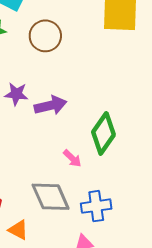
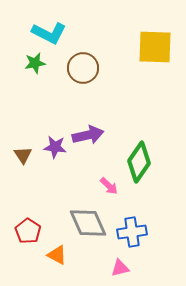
purple star: (16, 94) -> (55, 147), moved

